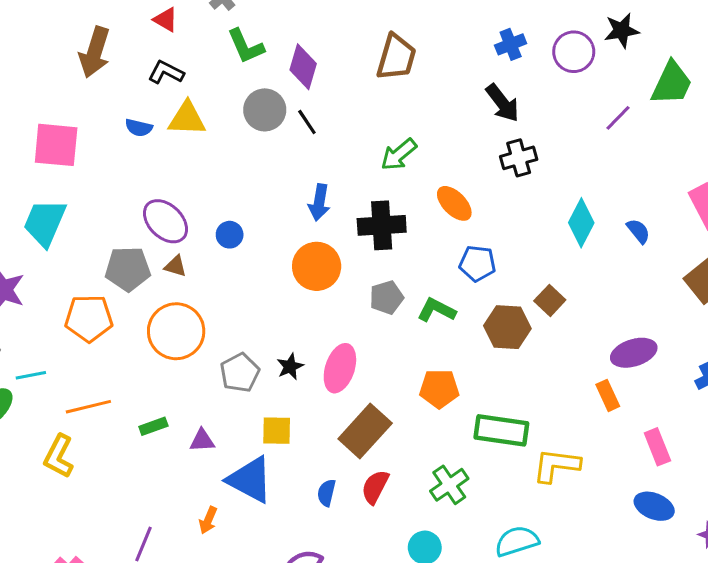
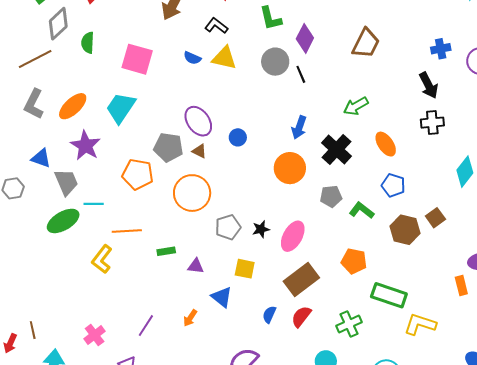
black cross: (382, 225) -> (336, 150), turned 36
blue triangle: (250, 480) -> (222, 297), size x0.7

